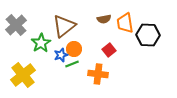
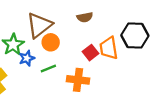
orange trapezoid: (125, 23) -> (109, 48), moved
orange circle: (74, 49) -> (51, 42), moved
blue star: (61, 55) -> (27, 58), moved

